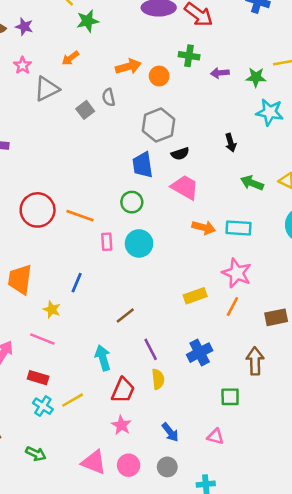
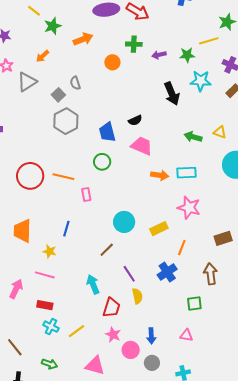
orange arrow: (128, 67) -> (83, 39), moved
gray hexagon: (159, 125) -> (66, 121), moved
black arrow: (231, 143) -> (172, 94), moved, size x1.6
cyan circle: (139, 243) -> (124, 222), moved
orange line: (232, 307) -> (182, 247), moved
yellow line: (73, 400) -> (76, 331), moved
blue arrow: (170, 432) -> (151, 336), turned 42
pink circle: (129, 465) -> (131, 350), moved

